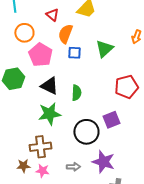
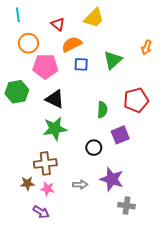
orange semicircle: (65, 34) -> (72, 44), turned 42
pink pentagon: (40, 55) -> (45, 66), turned -30
green semicircle: (76, 93) -> (102, 110), moved
black circle: (86, 132) -> (94, 148), size x0.6

